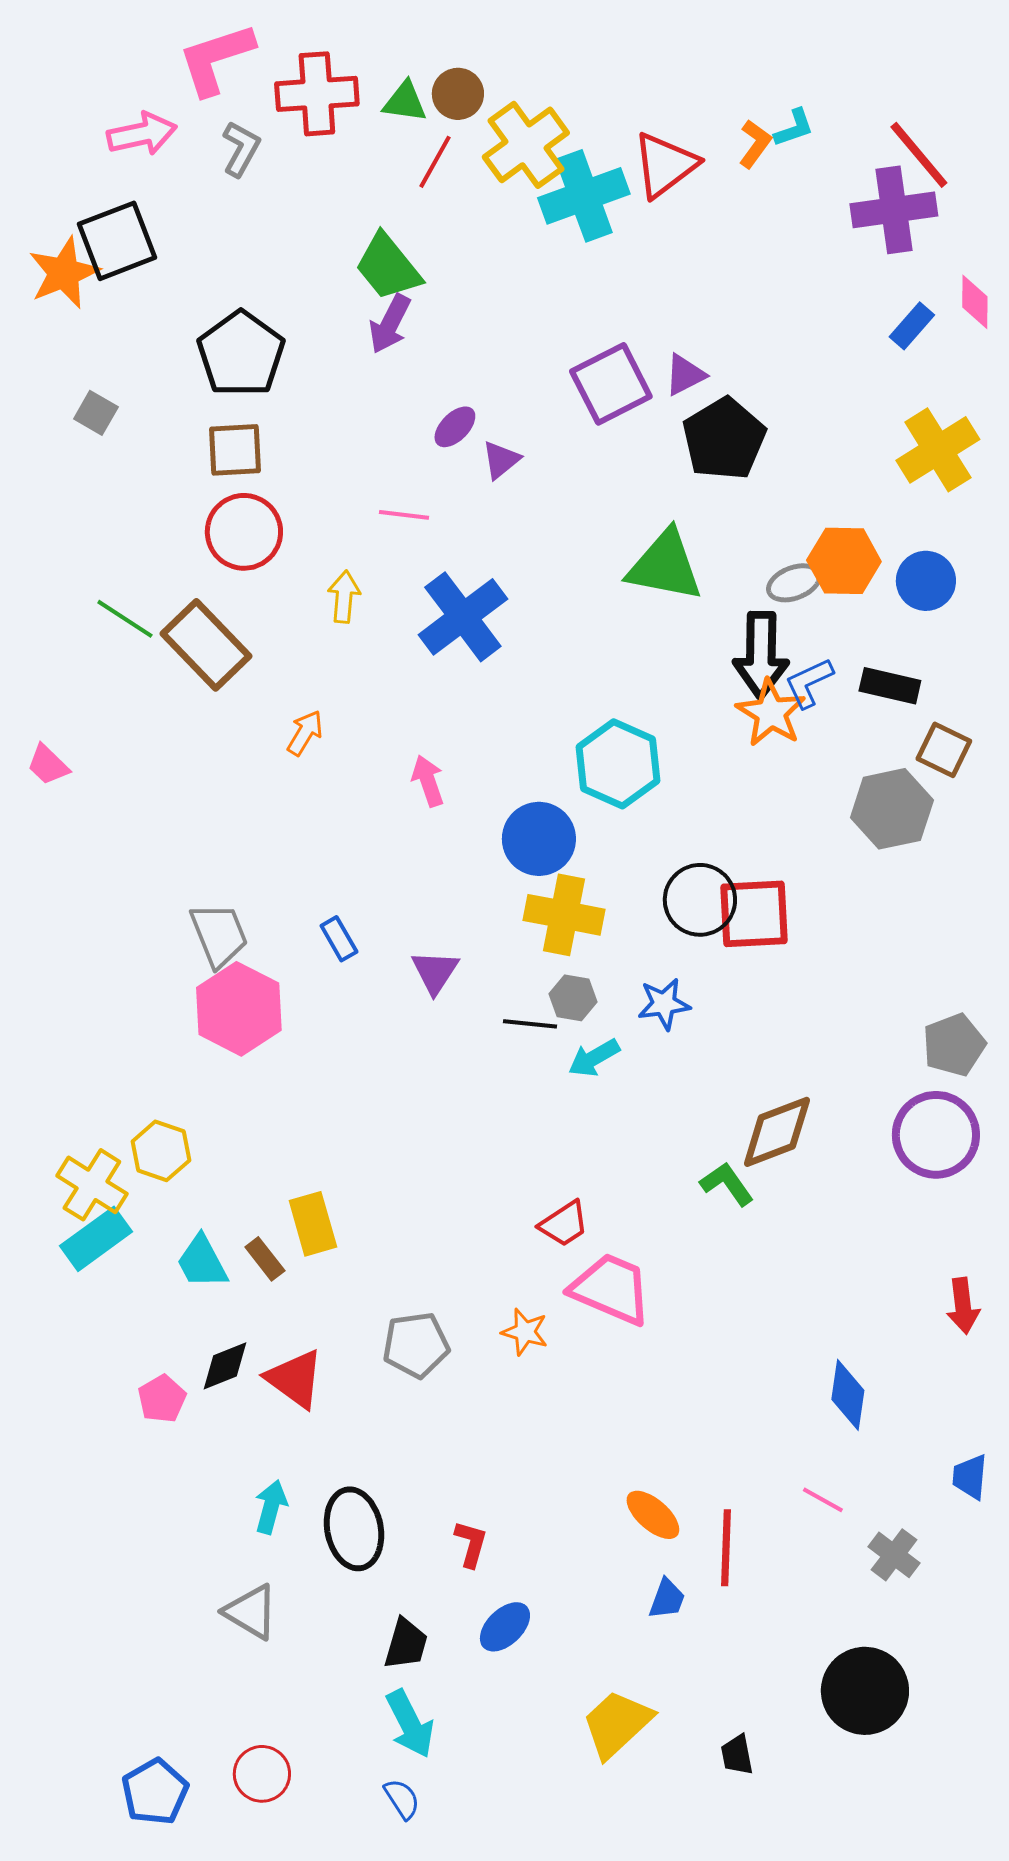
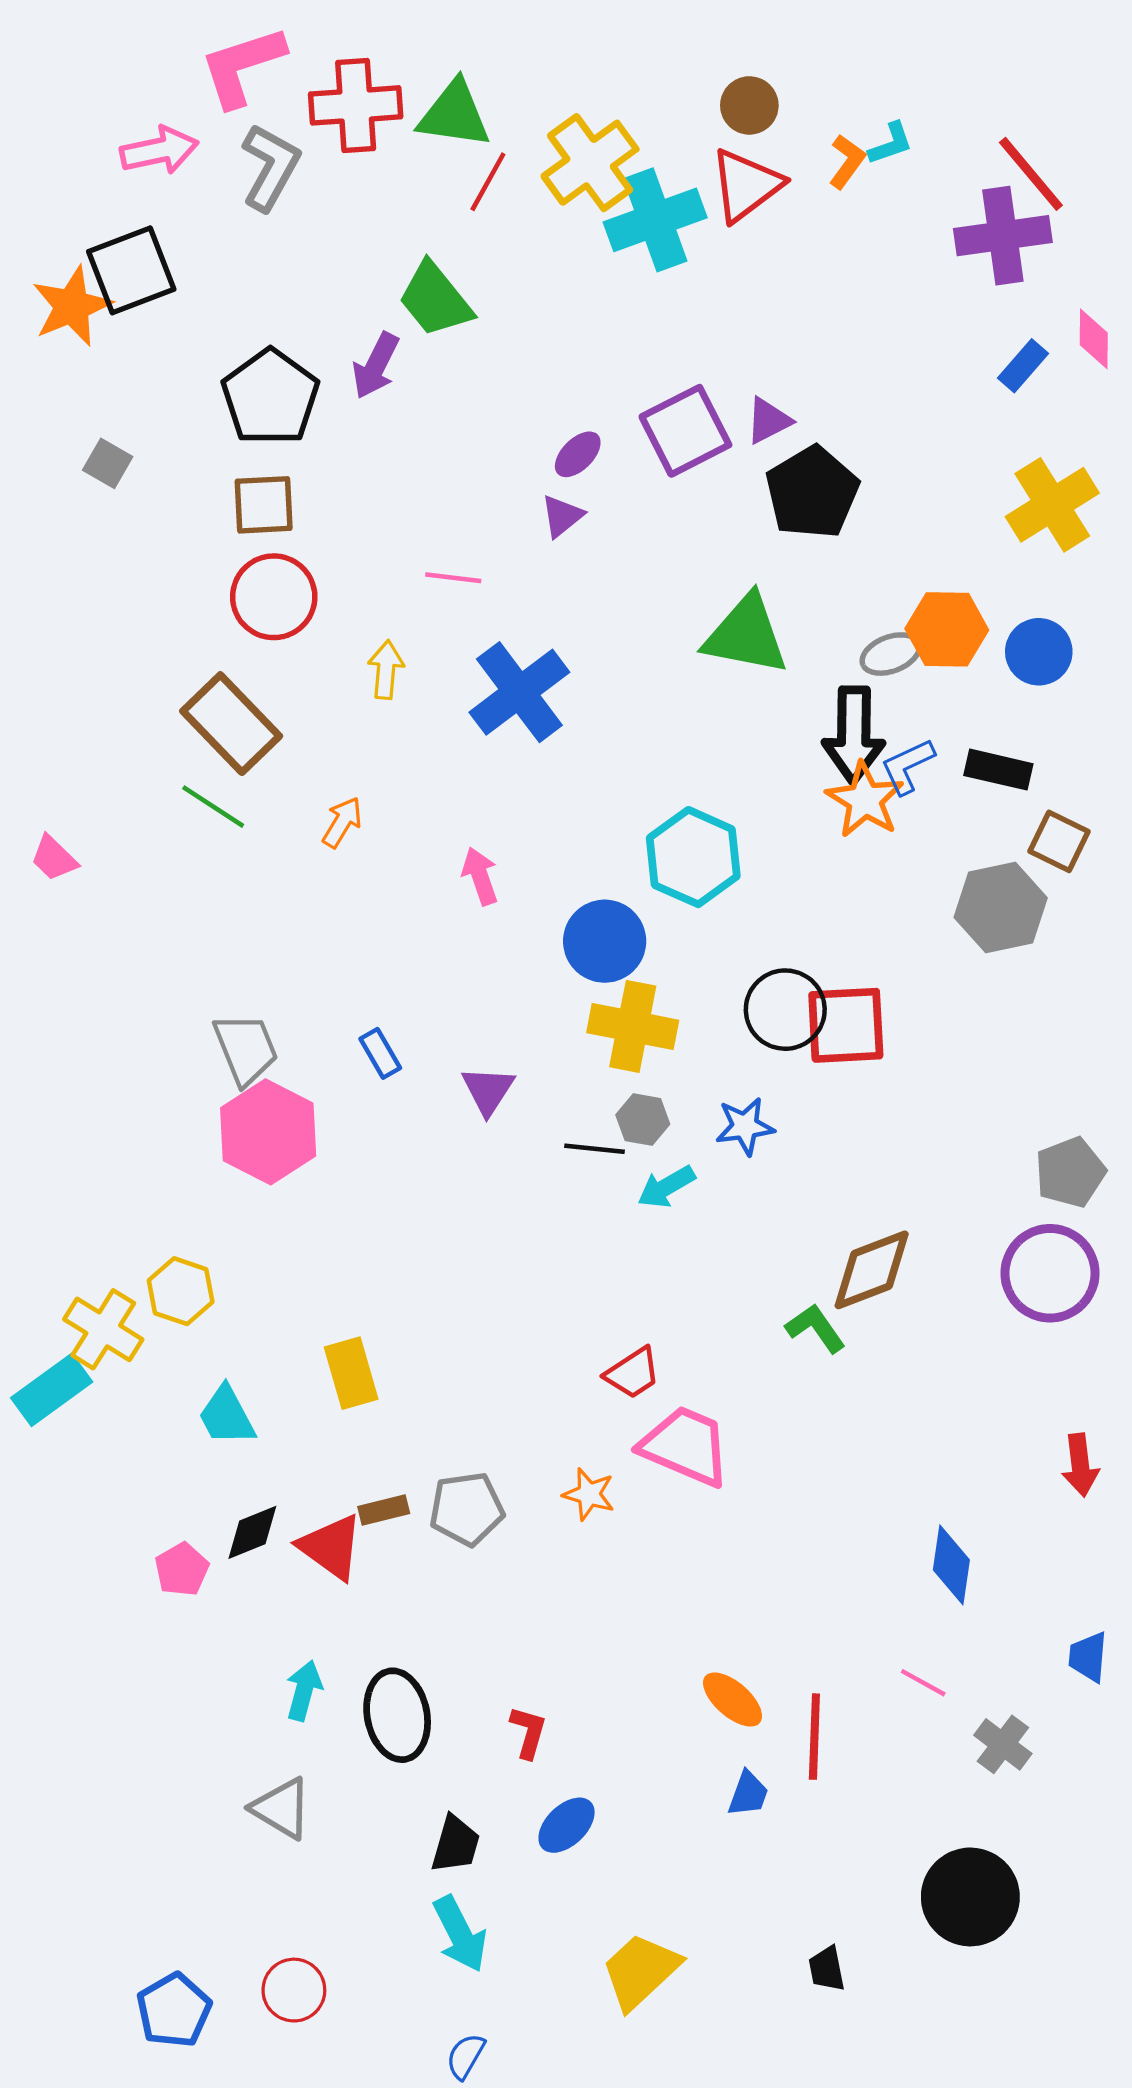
brown circle: (458, 94) -> (749, 105), moved
green triangle: (405, 102) -> (454, 114), size x1.5
gray L-shape: (241, 149) -> (270, 167), size x1.4
purple arrow: (390, 324) -> (376, 366), moved
purple ellipse: (455, 427) -> (578, 454), moved
green line: (125, 619) -> (213, 807), moved
cyan rectangle: (96, 1239) -> (52, 1390), moved
brown rectangle: (265, 1259) -> (384, 1510), moved, turned -66
yellow trapezoid: (617, 1724) -> (641, 1971), moved
blue semicircle: (402, 1799) -> (466, 2056), moved, turned -117

